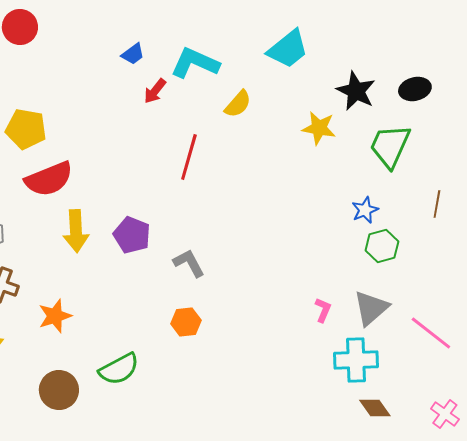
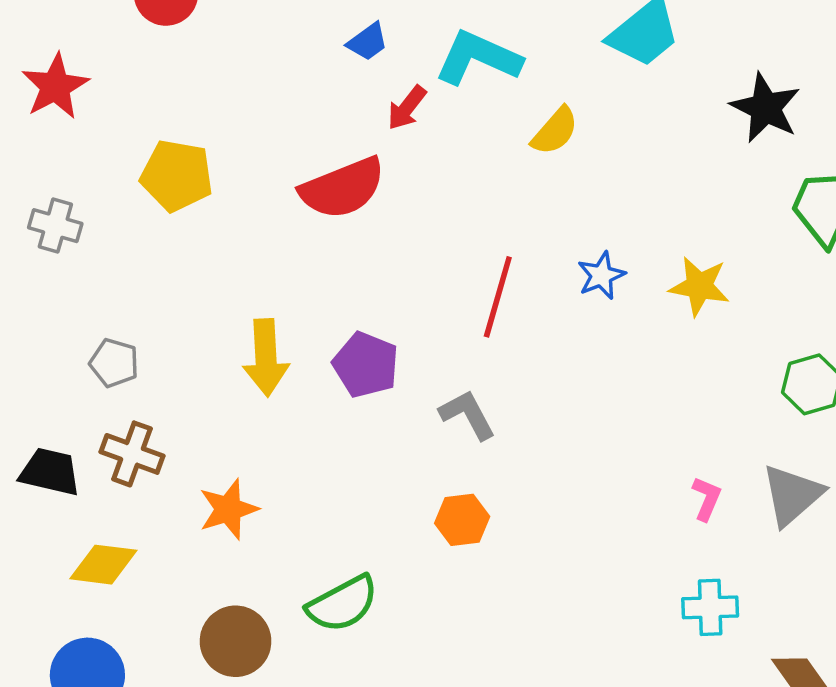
yellow star: (319, 128) -> (699, 286), moved
red line: (189, 157) -> (498, 297), moved
red semicircle: (49, 179) -> (343, 188), moved
blue star: (365, 210) -> (601, 276), moved
cyan cross: (356, 360) -> (710, 607), moved, size x0.7

